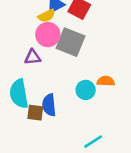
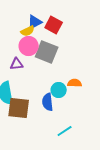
blue semicircle: (49, 105) -> (48, 102), moved
brown square: (35, 113) -> (19, 108), size x1.6

